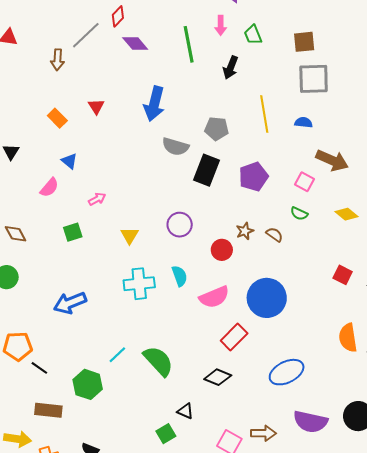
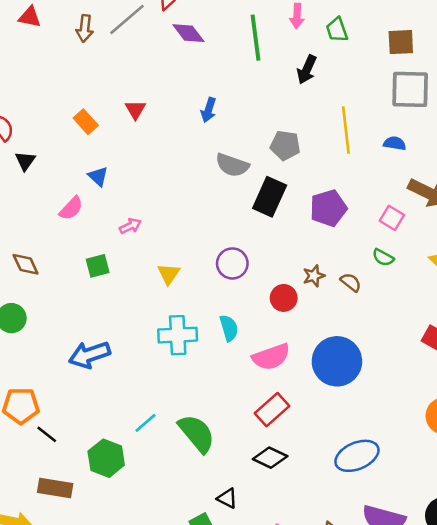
brown arrow: (58, 60) -> (85, 28), moved
blue arrow: (154, 104) -> (208, 110), size x0.6
red rectangle: (234, 337) -> (272, 410), moved

